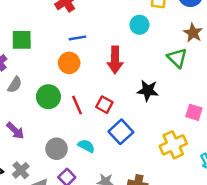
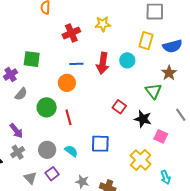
red arrow: (115, 60) -> (103, 63), moved
black star: (148, 91) -> (143, 119), moved
red square: (104, 105) -> (119, 107), moved
blue square: (121, 132) -> (100, 144), turned 36
yellow cross: (173, 145) -> (141, 160), turned -30
gray cross: (21, 170) -> (18, 152), moved

